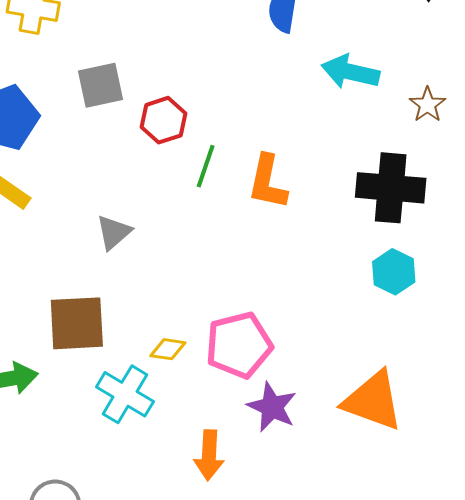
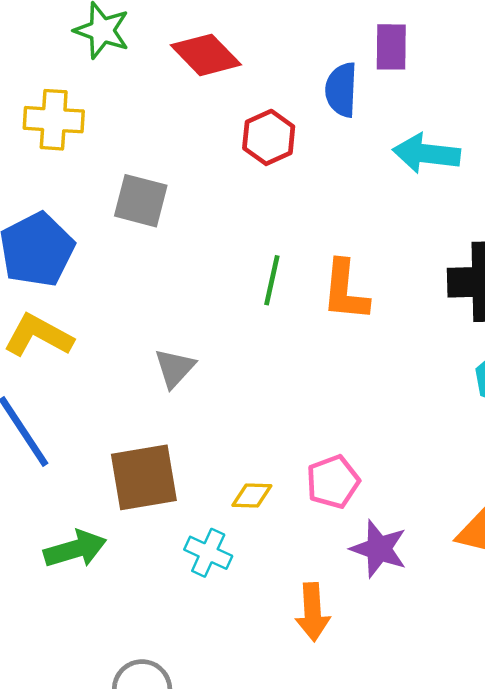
gray square: (100, 85) -> (141, 201), turned 33
red hexagon: (163, 120) -> (269, 137), moved
pink pentagon: (239, 345) -> (333, 482), size x0.7
cyan cross: (125, 394) -> (208, 553), size x0.7

